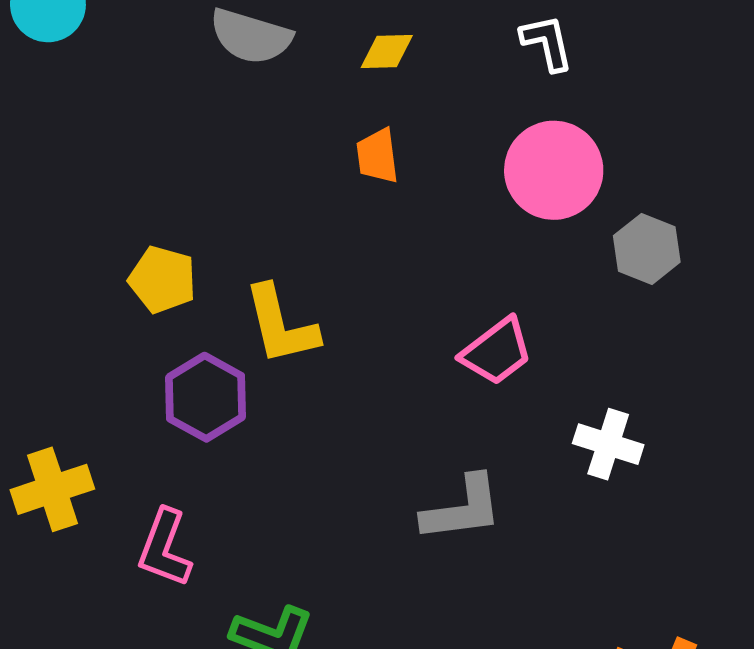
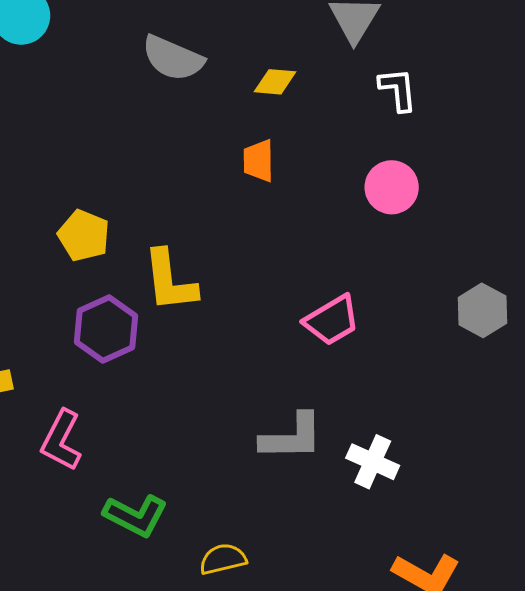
pink circle: (554, 170) -> (392, 187), size x0.7
gray hexagon: (647, 249) -> (482, 310), moved
white cross: (608, 444) -> (373, 462), moved

